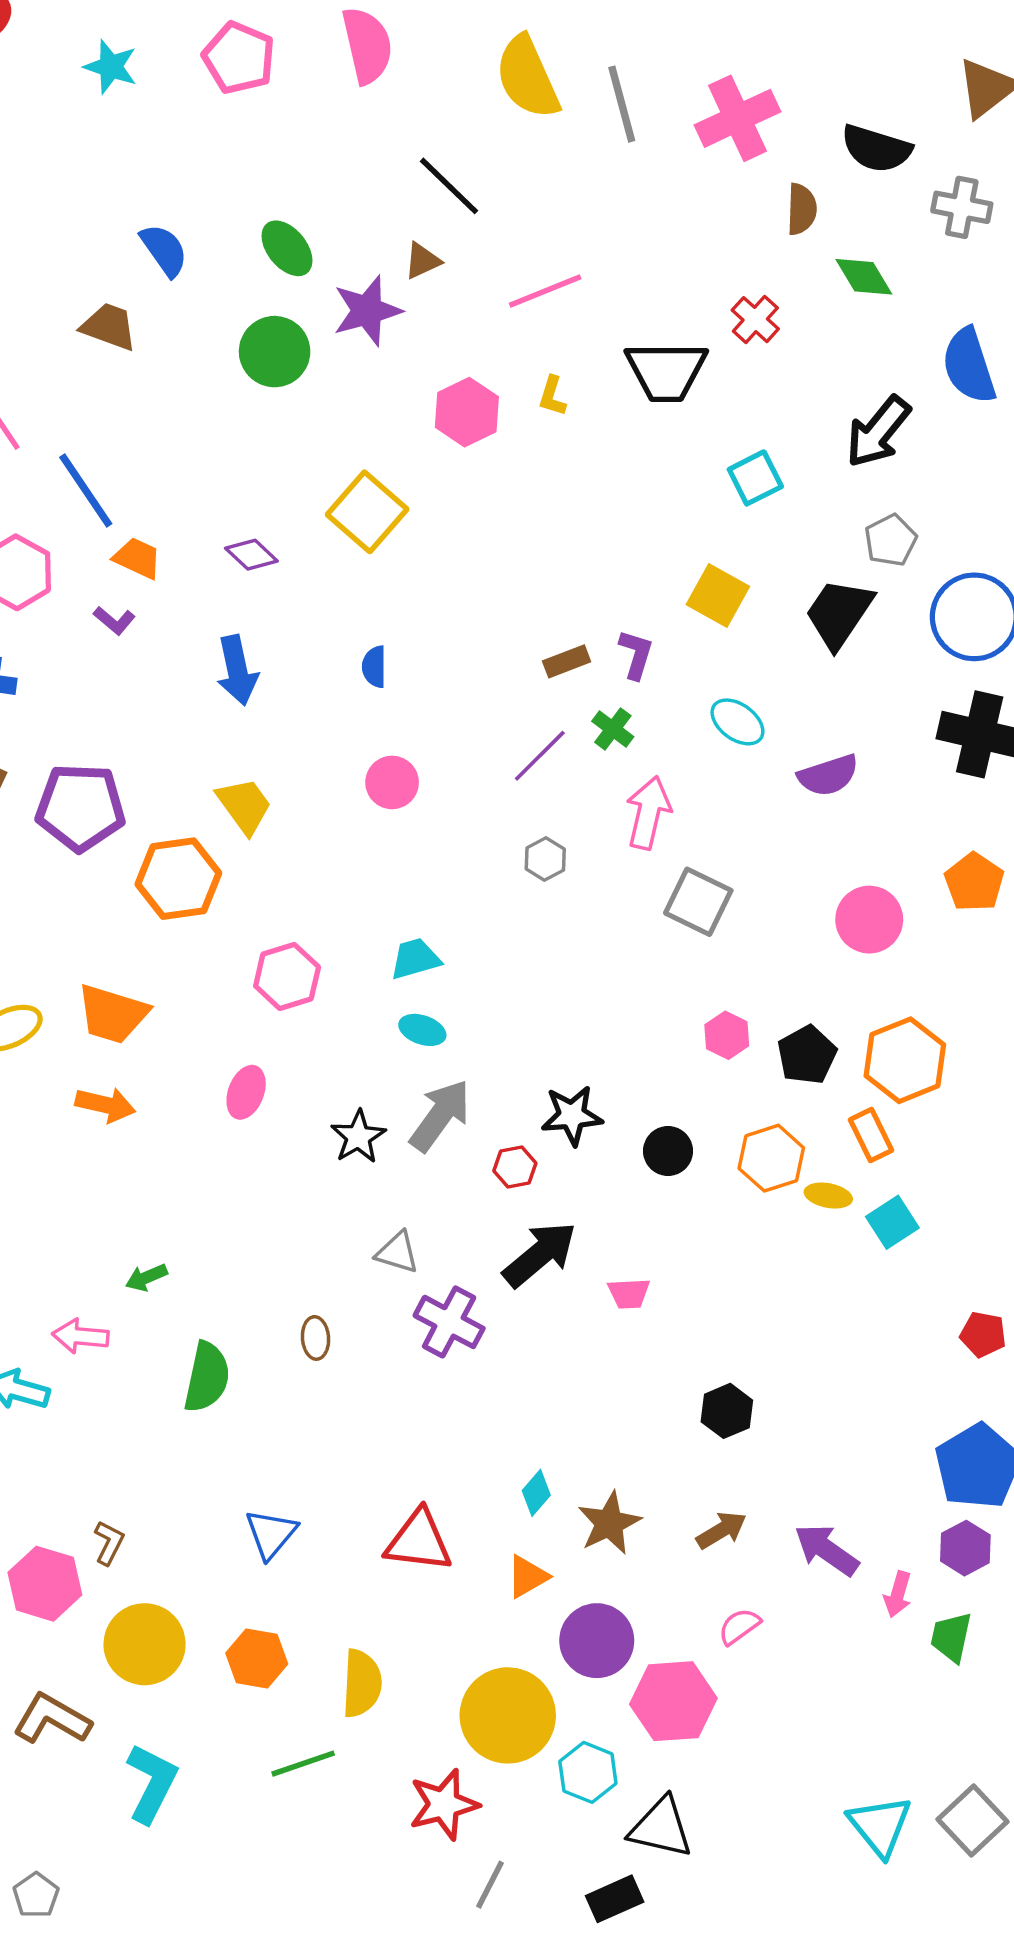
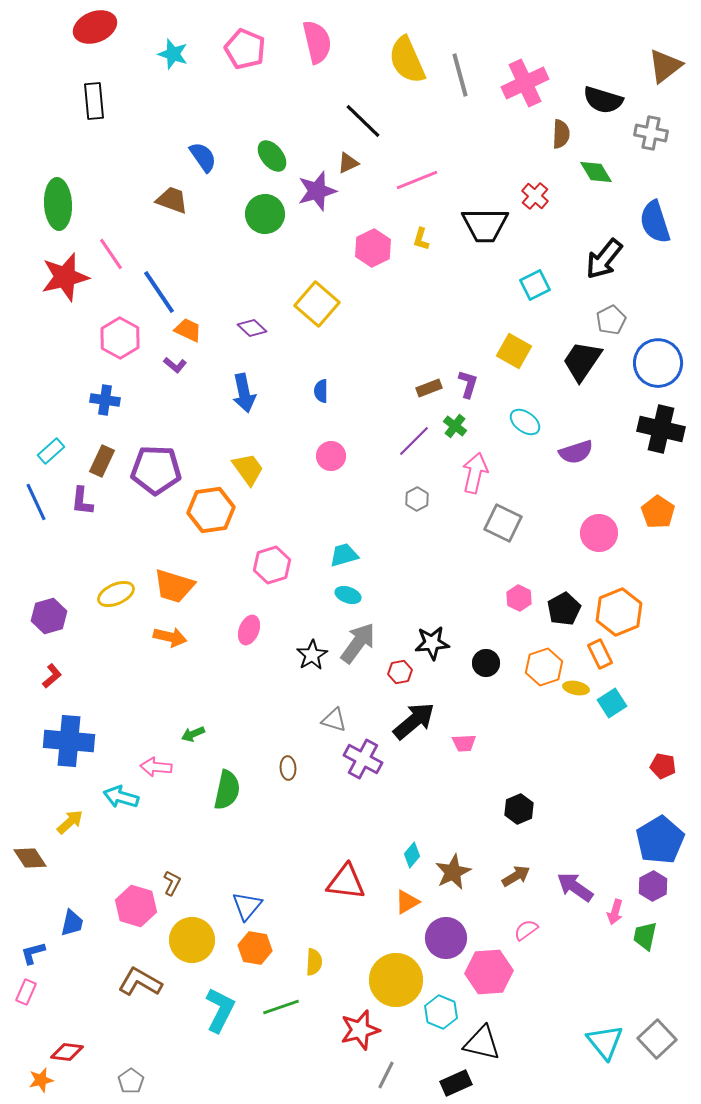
blue triangle: (271, 1534) -> (247, 906), moved
yellow semicircle: (362, 1683) -> (314, 962), size x0.7
cyan L-shape: (152, 1783) -> (220, 1010), moved

